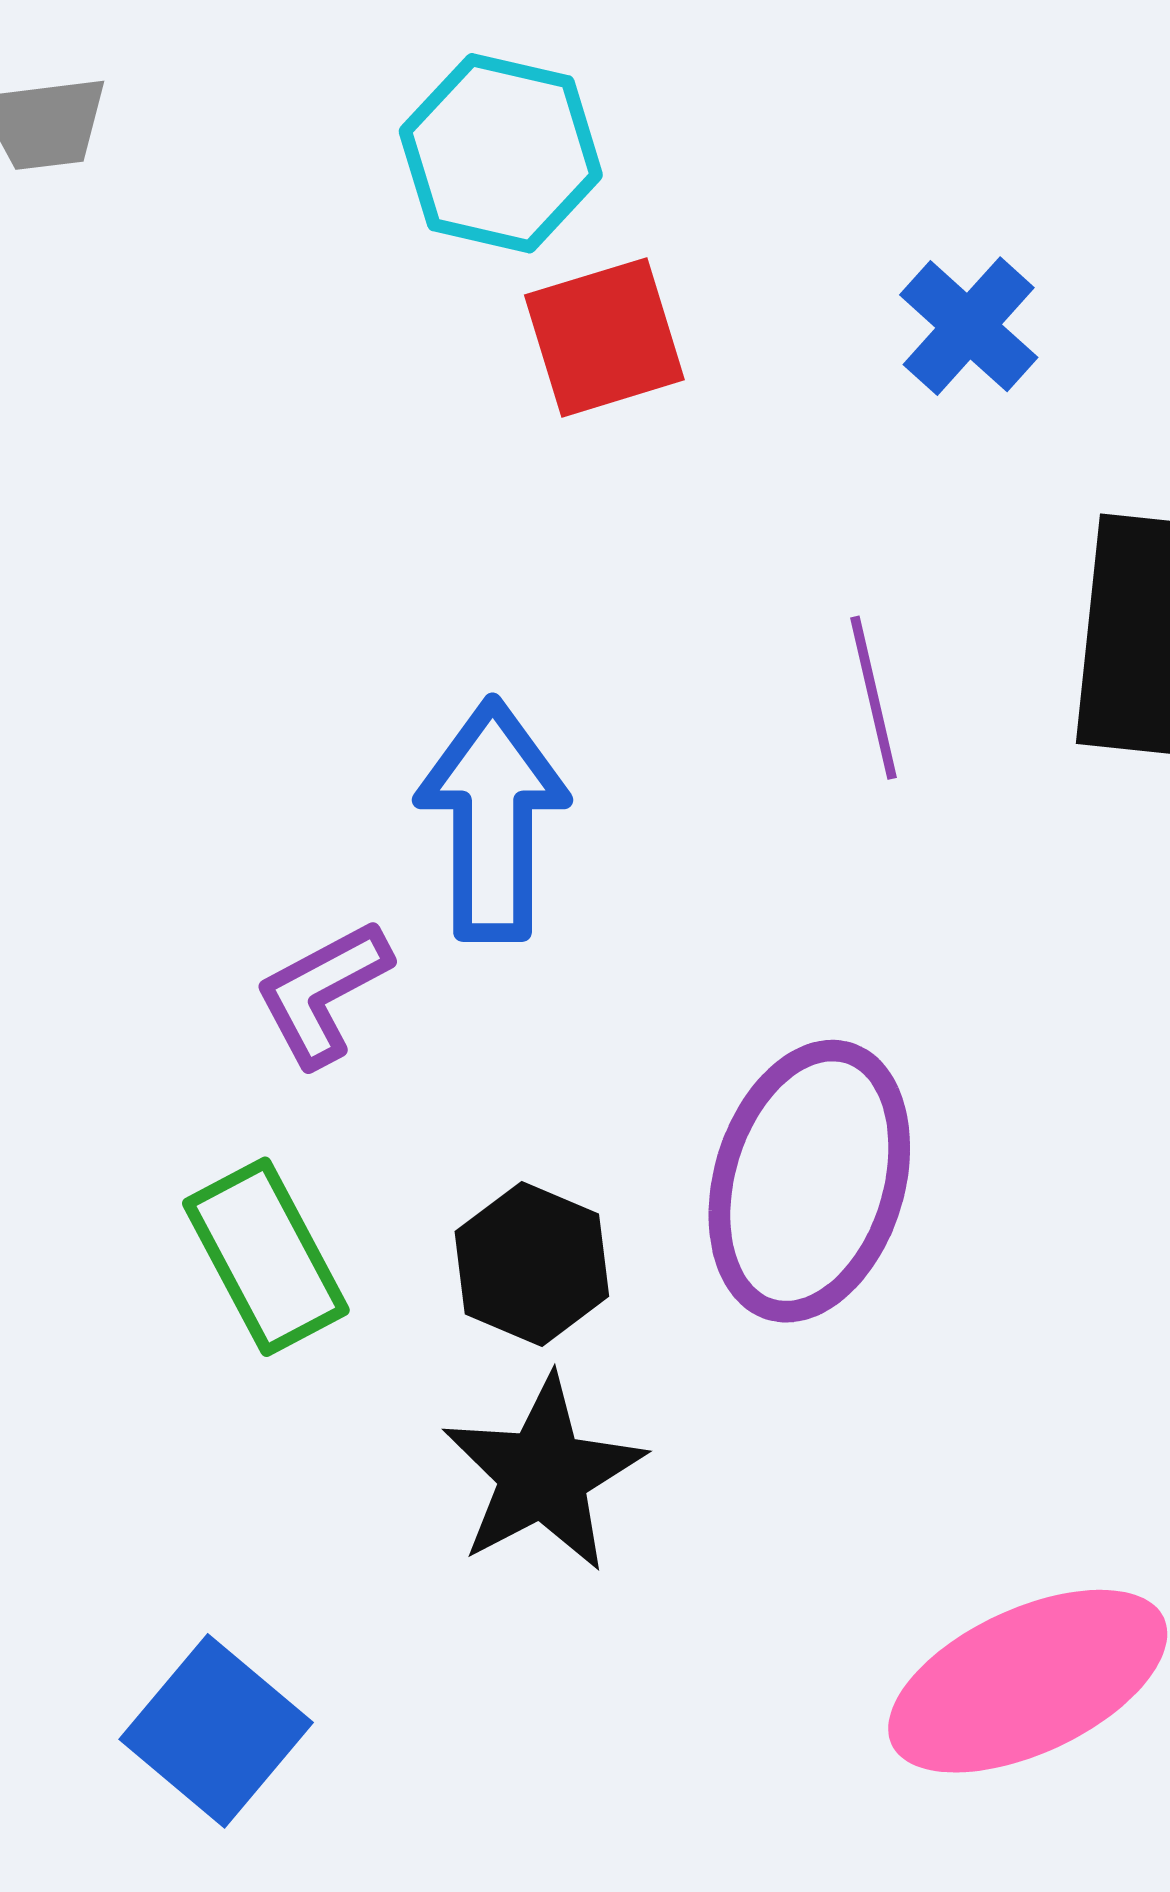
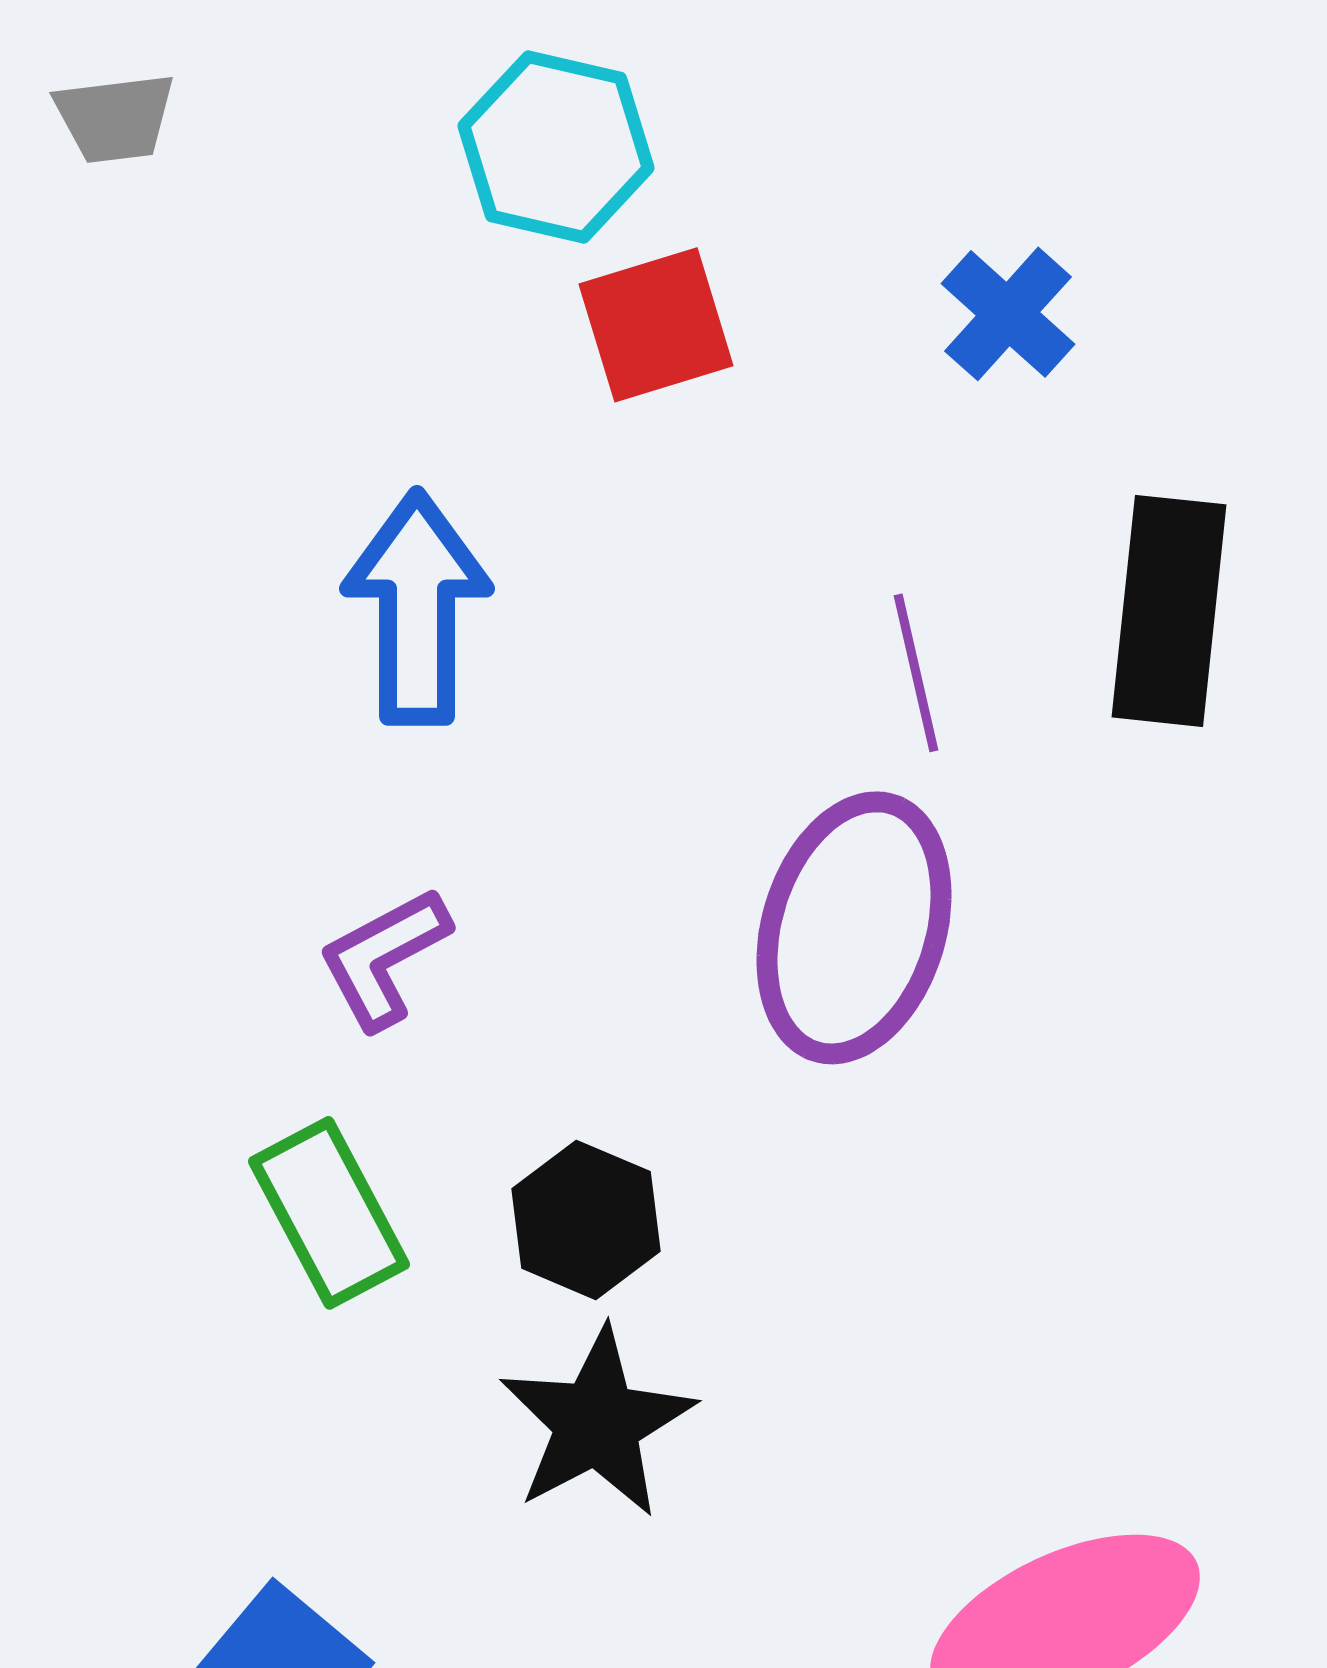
blue arrow: (493, 820) -> (417, 608), moved
purple ellipse: (809, 1181) -> (854, 928), moved

